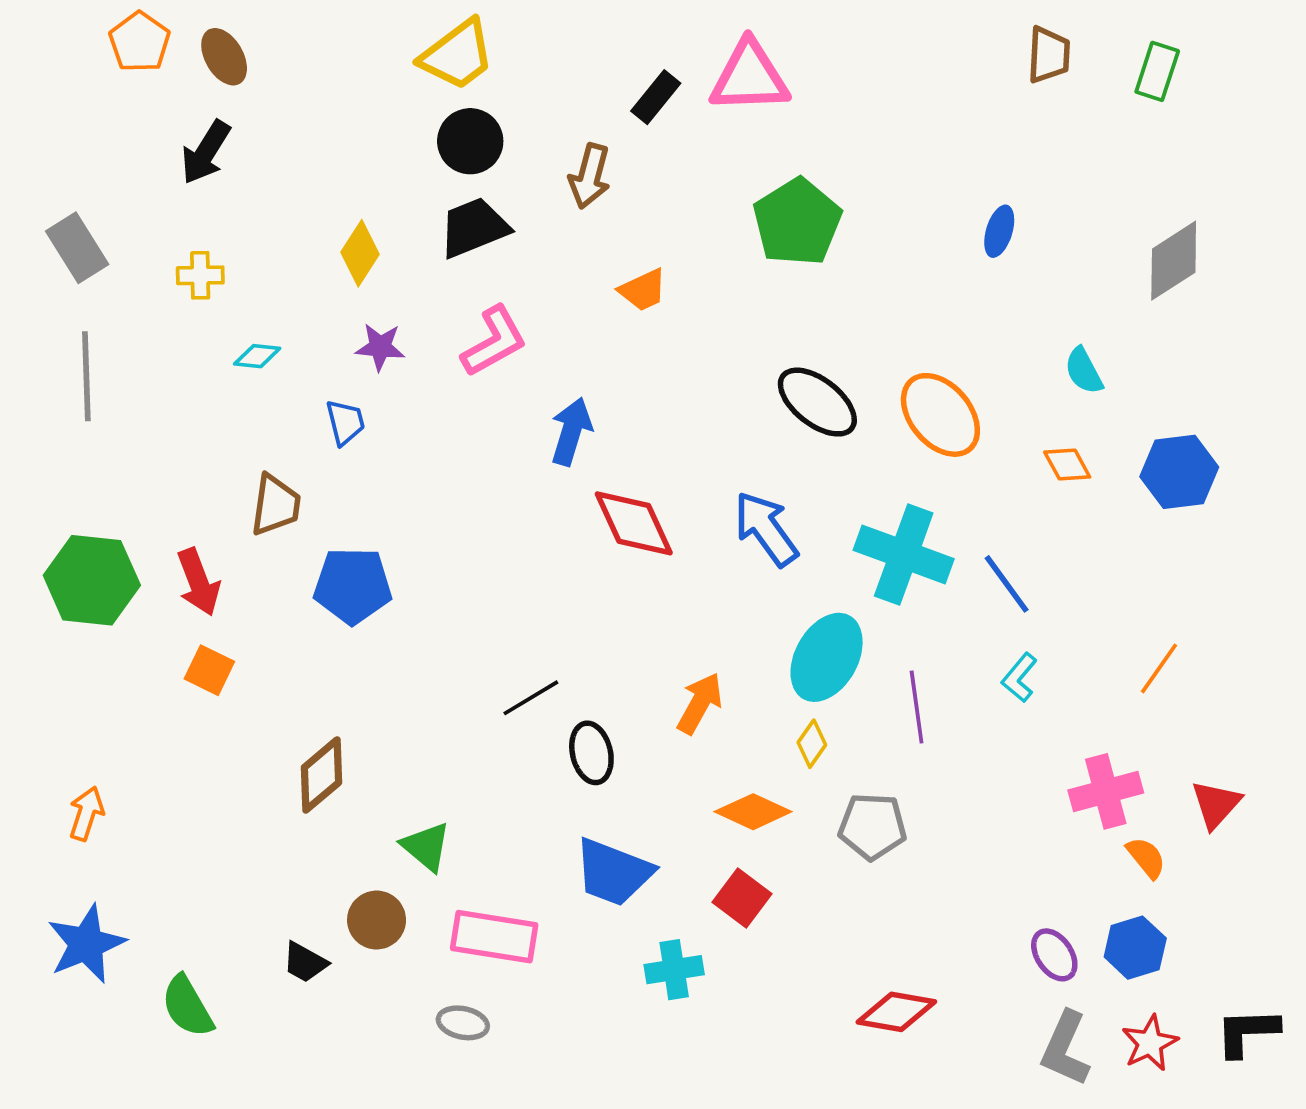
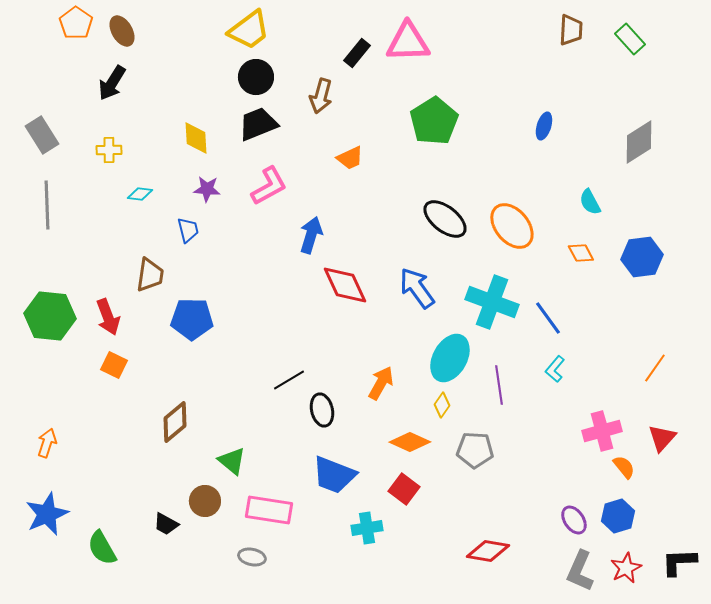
green rectangle: (1157, 71) -> (630, 39), turned -60
yellow diamond: (360, 253) -> (196, 138), turned -36
orange line: (1159, 668) -> (655, 368), moved

